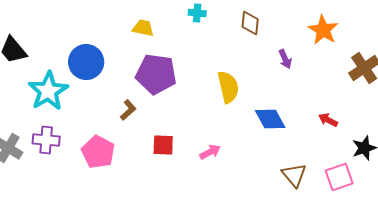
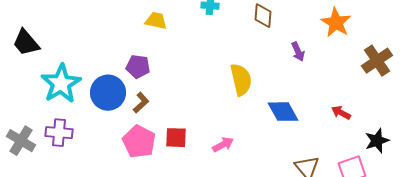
blue circle: (86, 62) -> (108, 93), moved
purple pentagon: (156, 74) -> (138, 67), moved, size x0.6
pink pentagon: (98, 152) -> (139, 142), moved

